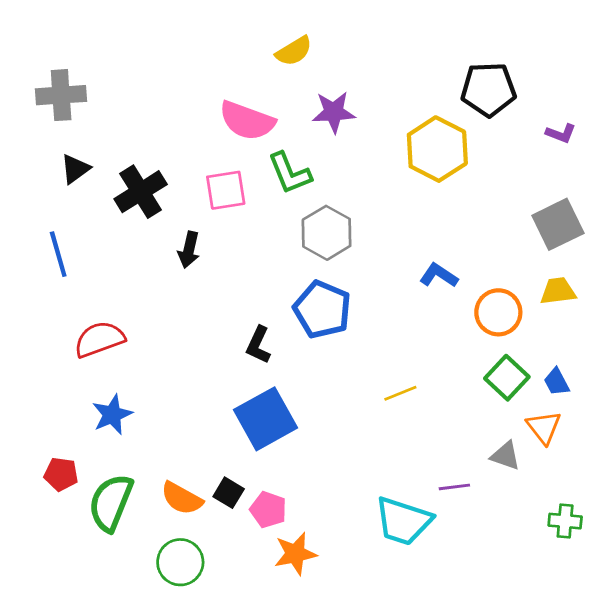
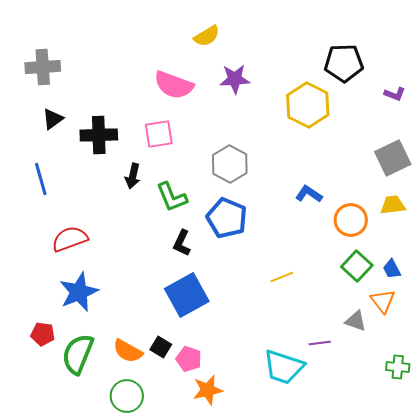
green L-shape: (290, 173) -> (172, 197), moved
black cross: (141, 192) -> (99, 135), turned 30
blue star: (112, 415) -> (79, 292), size x1.4

